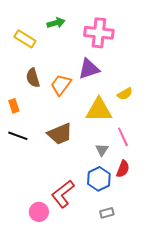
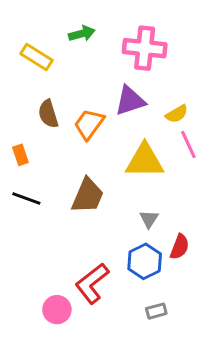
yellow semicircle: (125, 94) -> (177, 114), moved
brown trapezoid: (60, 134) -> (88, 196), turned -44
pink line: (123, 137) -> (188, 145), moved

